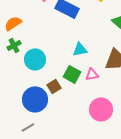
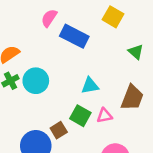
cyan circle: (35, 59) -> (36, 81), moved

